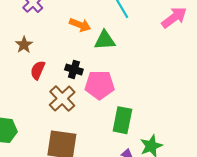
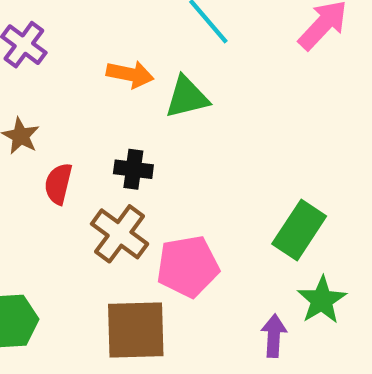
pink pentagon: (100, 85) -> (188, 266), moved
green rectangle: (122, 120) -> (299, 230), moved, turned 32

